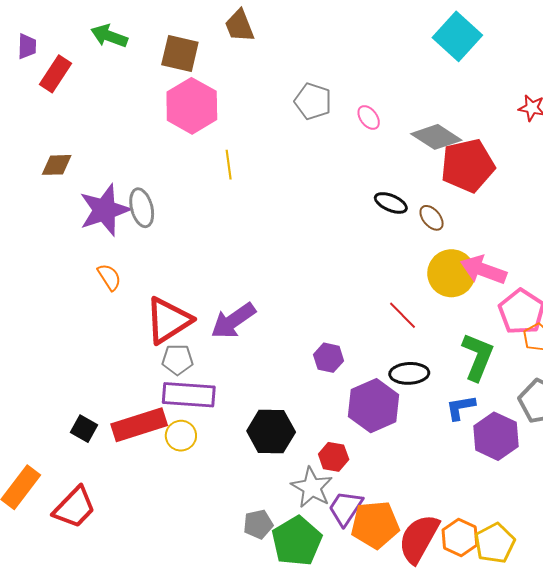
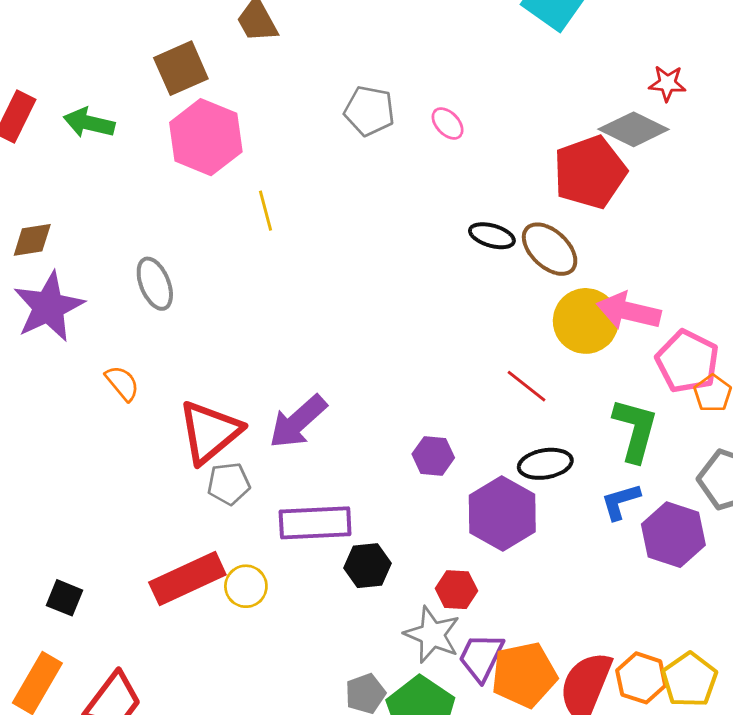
green arrow: (109, 36) -> (89, 123), moved
brown square: (180, 54) -> (181, 68), turned -30
gray diamond: (436, 137) -> (634, 129), moved
purple star: (105, 210) -> (49, 307), moved
brown ellipse: (432, 218) -> (550, 249), size x1.6
purple rectangle: (189, 395) -> (315, 523), moved
black square: (84, 429) -> (64, 598), moved
black hexagon: (271, 432) -> (367, 566), size x0.7

